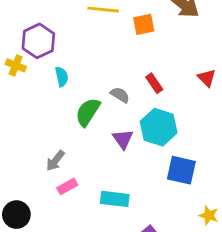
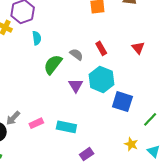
gray arrow: (55, 161) -> (13, 118), moved
blue square: (181, 170) -> (122, 102), moved
pink rectangle: (67, 186) -> (36, 123), moved

